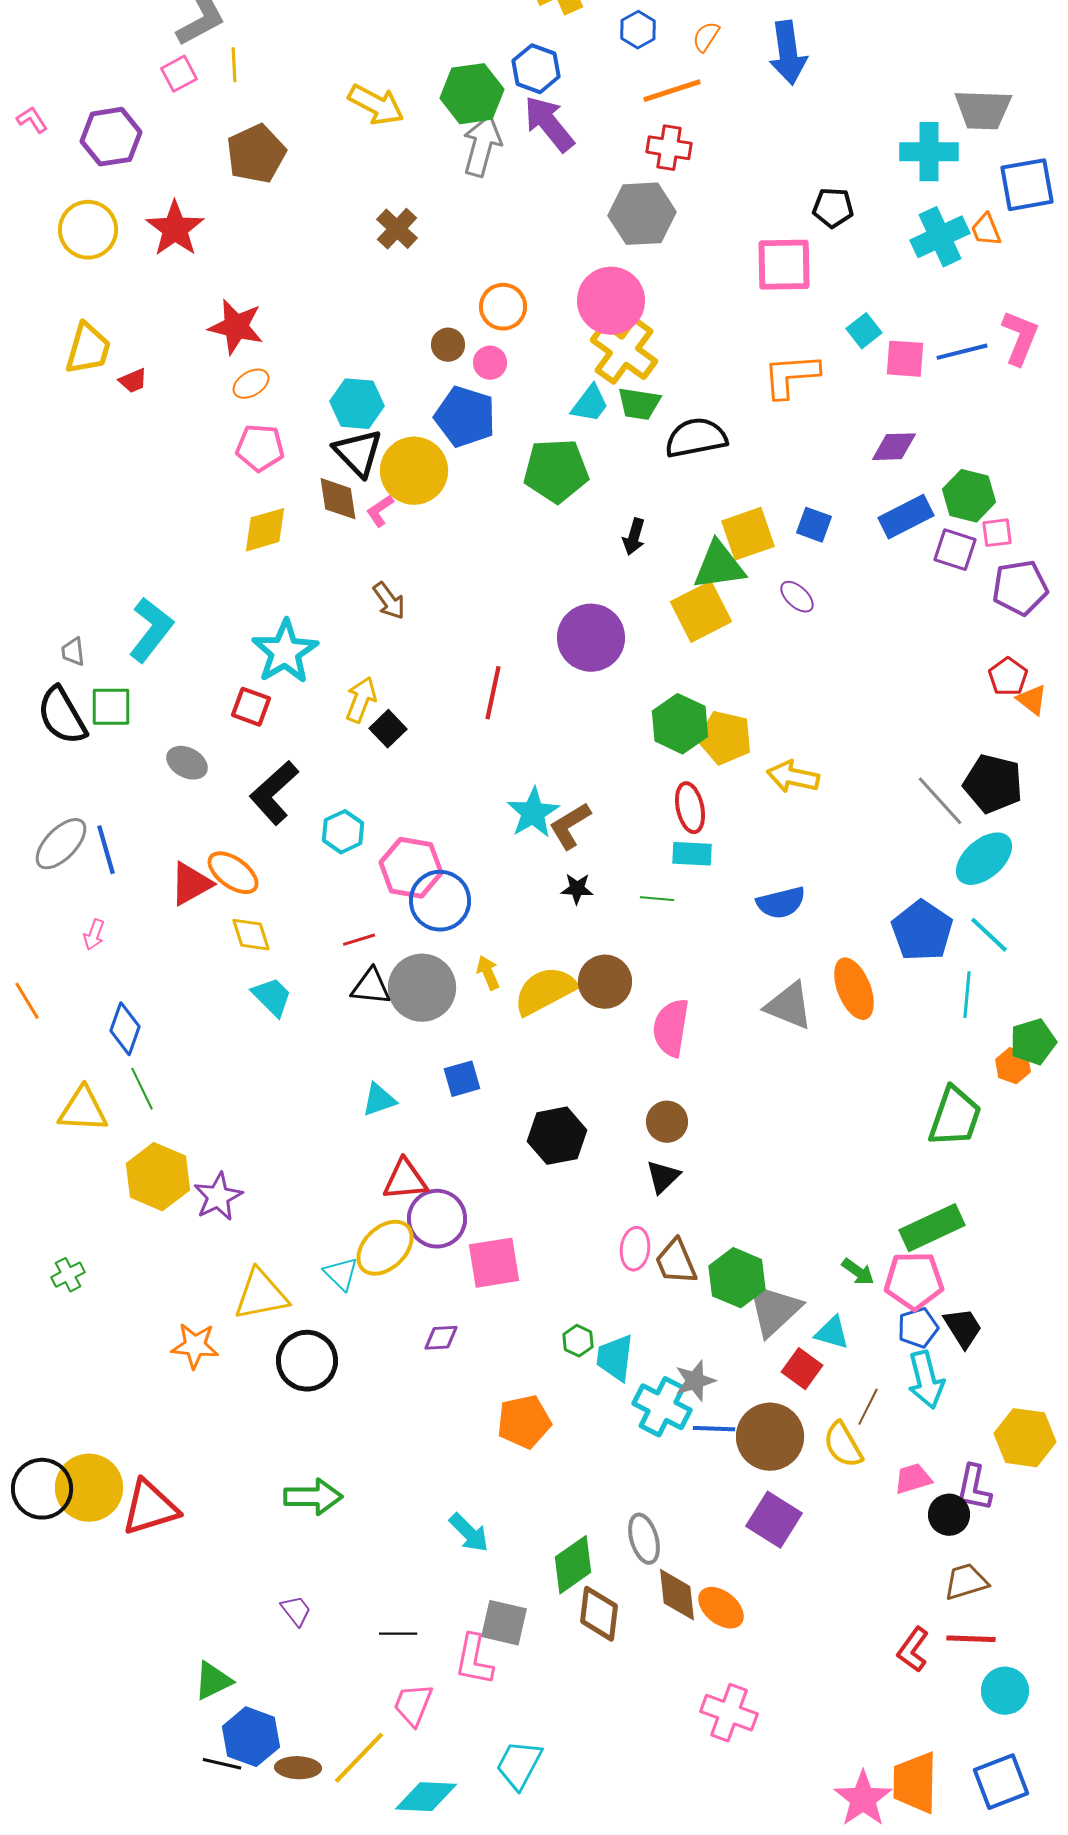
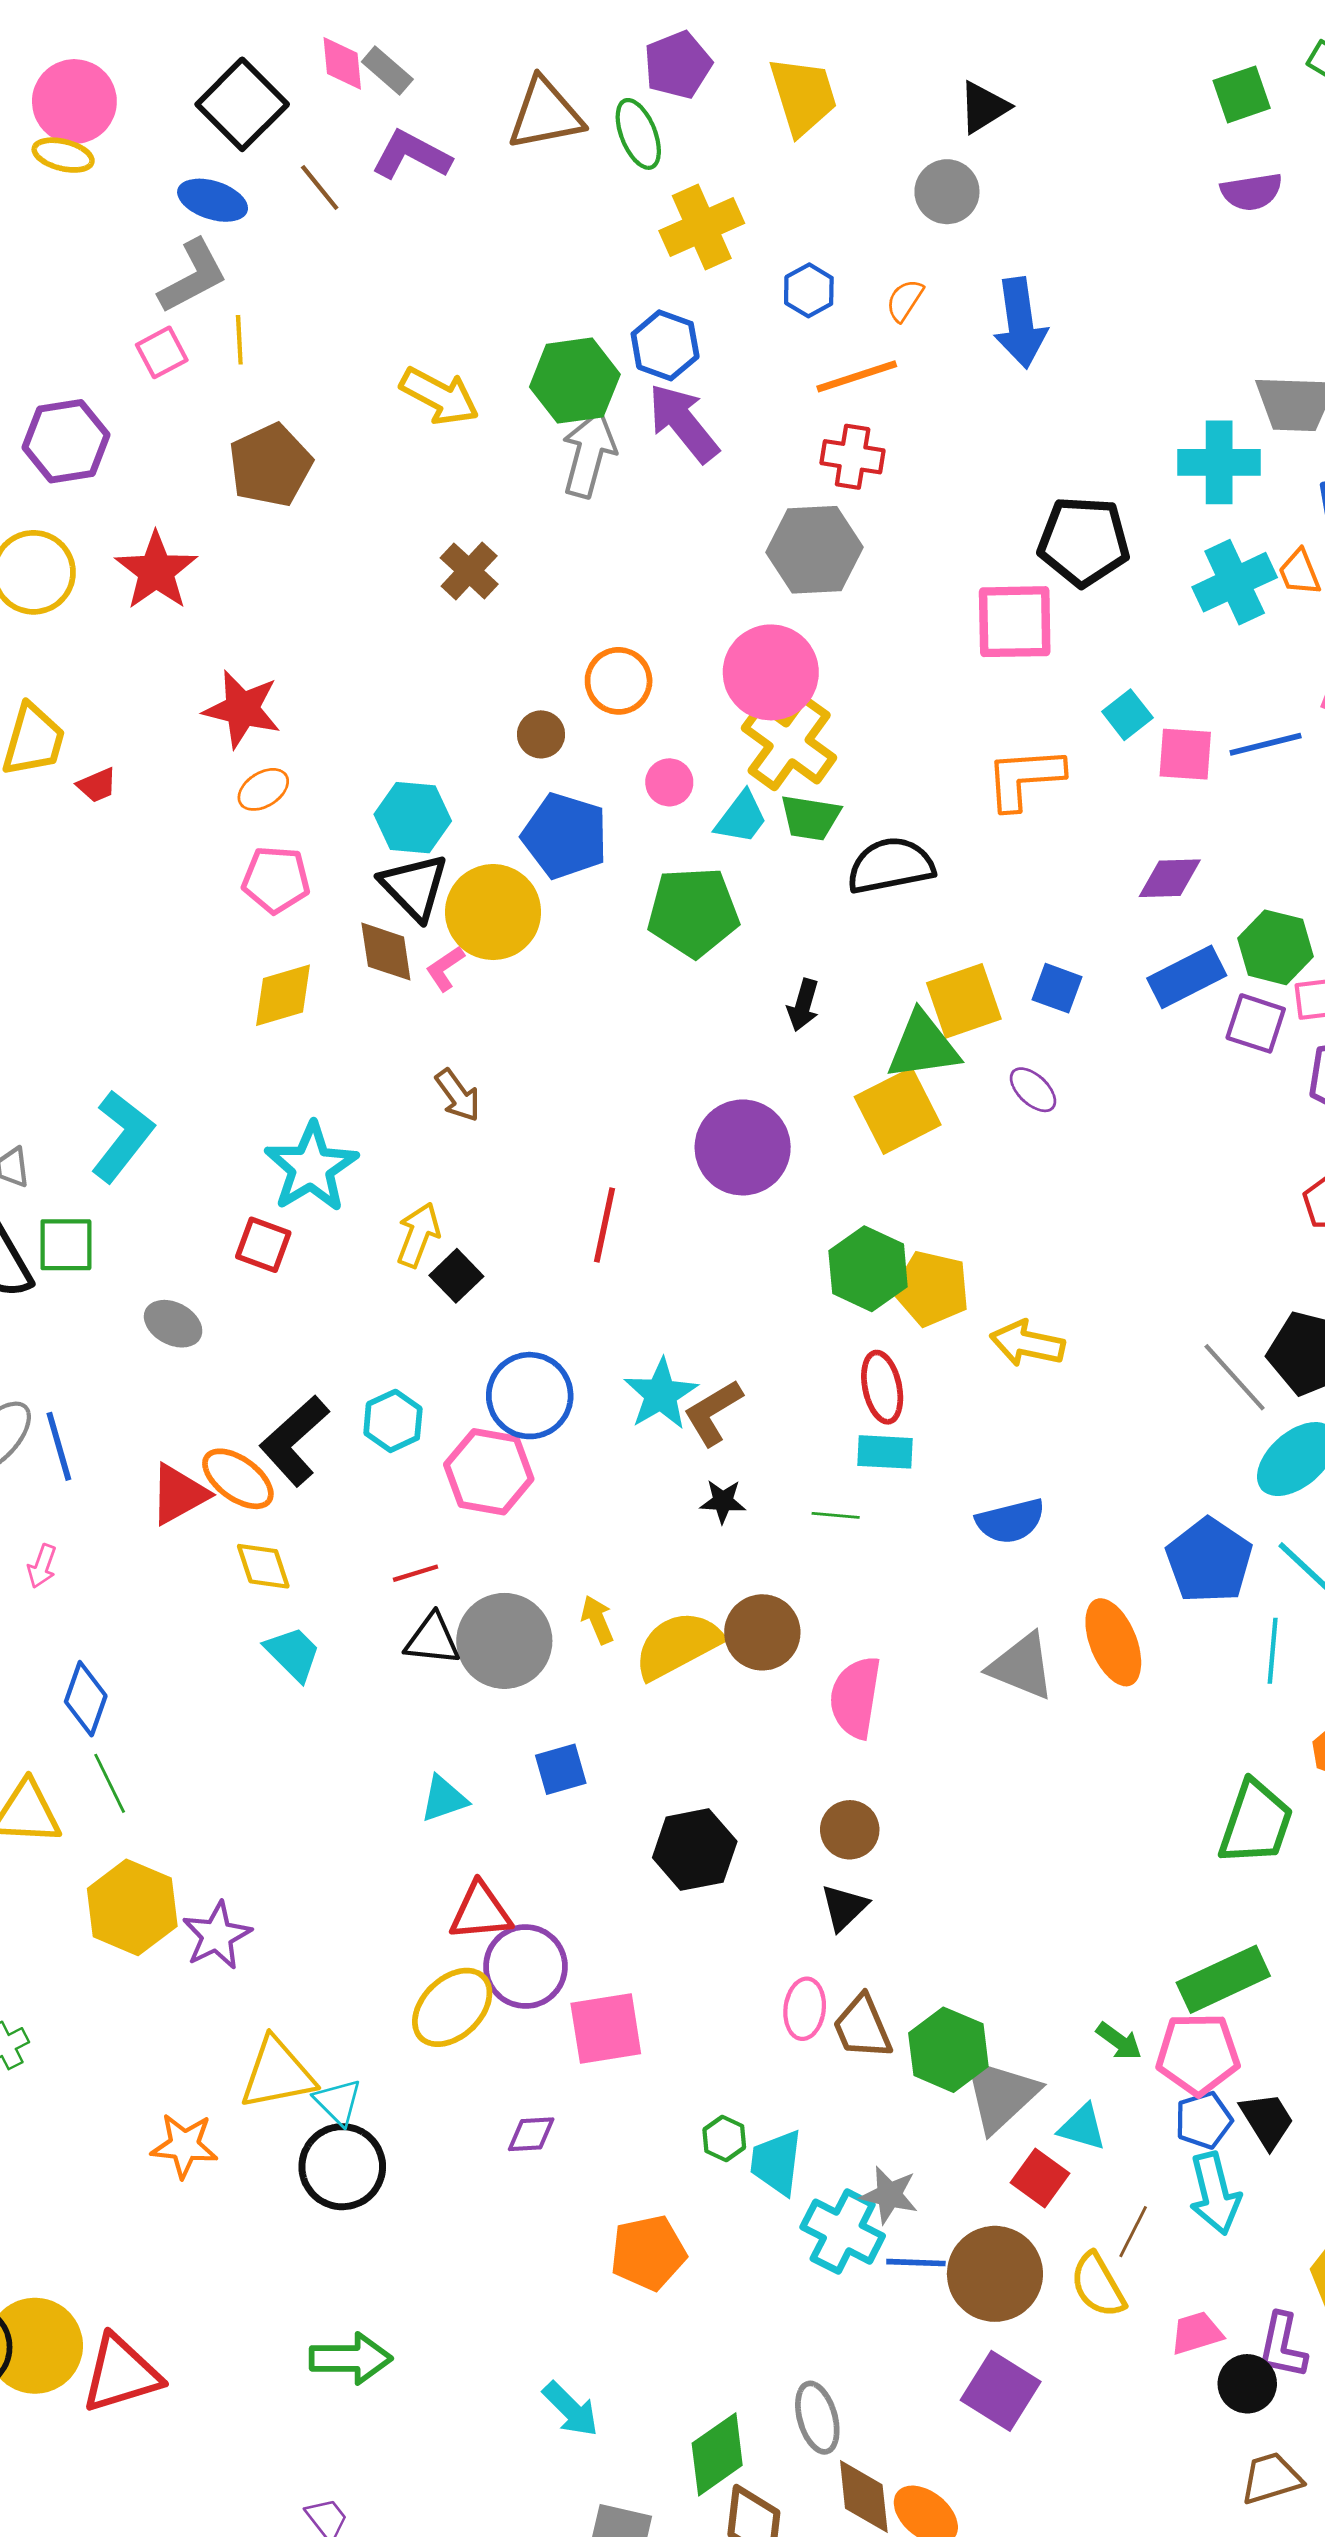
black pentagon: (833, 208) -> (1084, 541), size x1.6
pink circle: (490, 363) -> (669, 782), moved
black L-shape: (274, 793) -> (294, 1441), moved
blue circle: (440, 901) -> (530, 1396), moved
cyan triangle: (341, 1274) -> (338, 2102), moved
gray star: (695, 1381) -> (889, 2195), turned 30

